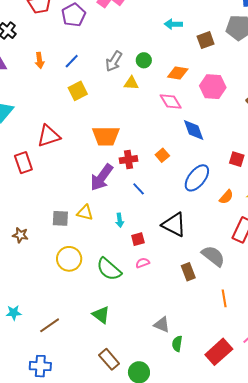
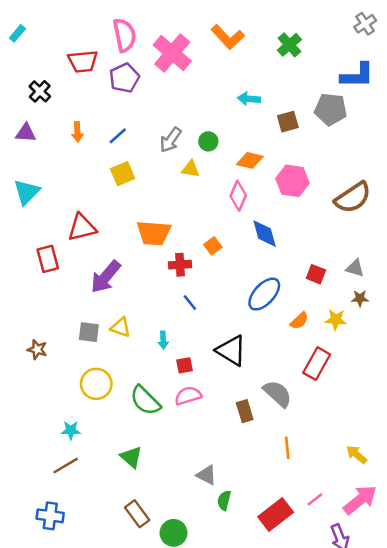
pink diamond: (171, 102) -> (238, 196), turned 50
orange square: (162, 155) -> (213, 246), moved
purple arrow: (102, 177) -> (106, 277), moved
pink semicircle: (143, 263) -> (188, 396), size x1.5
cyan star: (14, 313) -> (71, 430), moved

